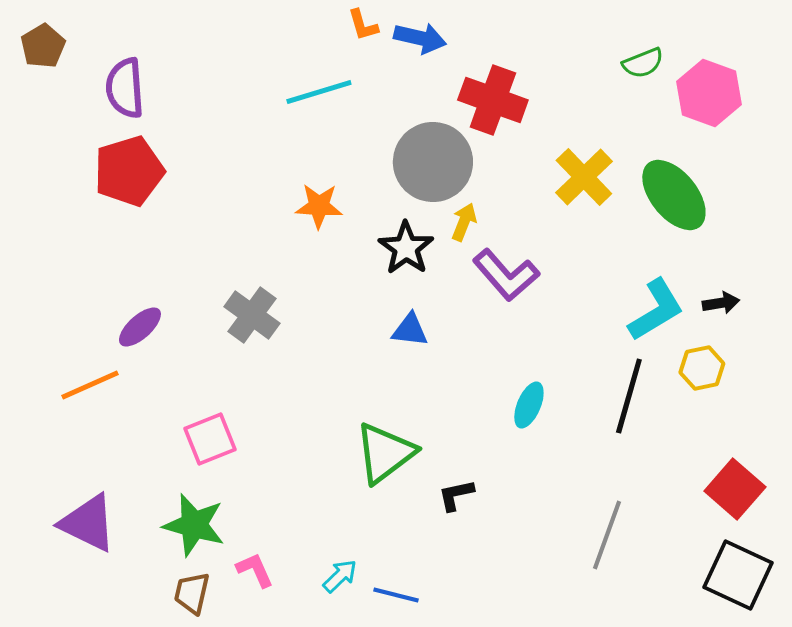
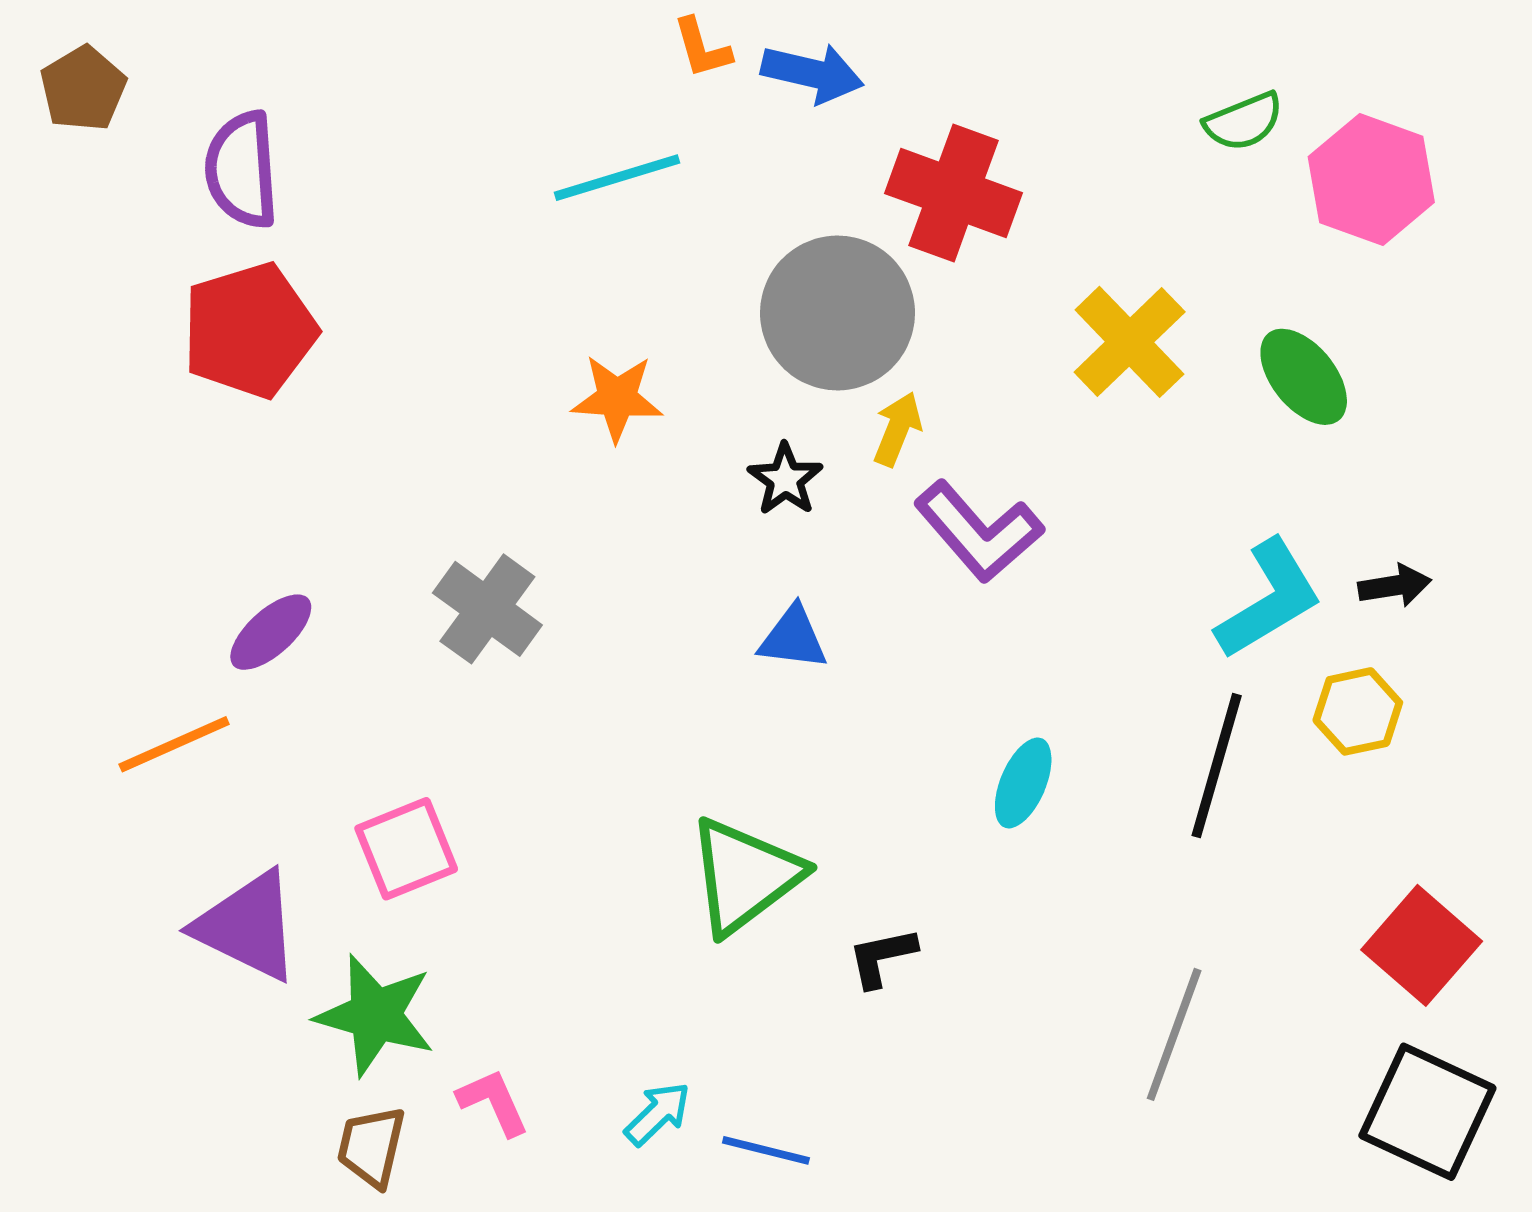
green ellipse: (674, 195) -> (1304, 377), size x0.7
black star: (406, 248) -> (785, 479), size x0.7
purple triangle: (88, 523) -> (248, 926), moved

